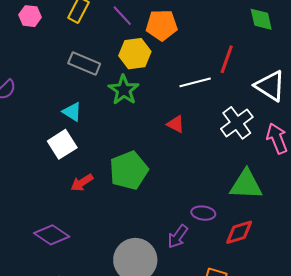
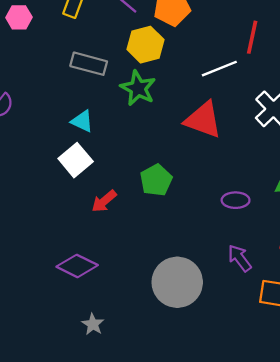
red triangle: (176, 124) -> (203, 120), size x1.8
green pentagon: (129, 170) -> (156, 180), size x0.7
purple ellipse: (203, 213) -> (236, 200), moved
purple arrow: (178, 237) -> (240, 258), moved, turned 115

